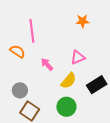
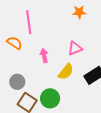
pink arrow: (47, 64) -> (44, 56), turned 32
green circle: (66, 107) -> (50, 98), moved

